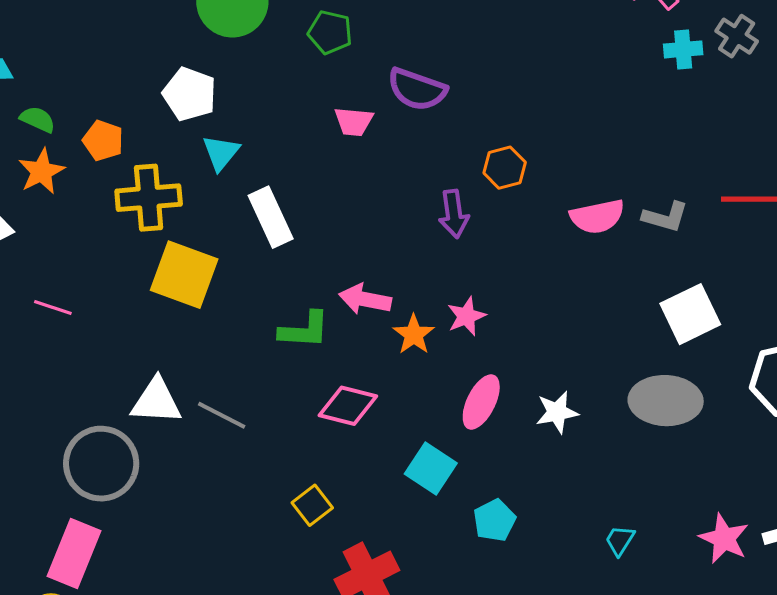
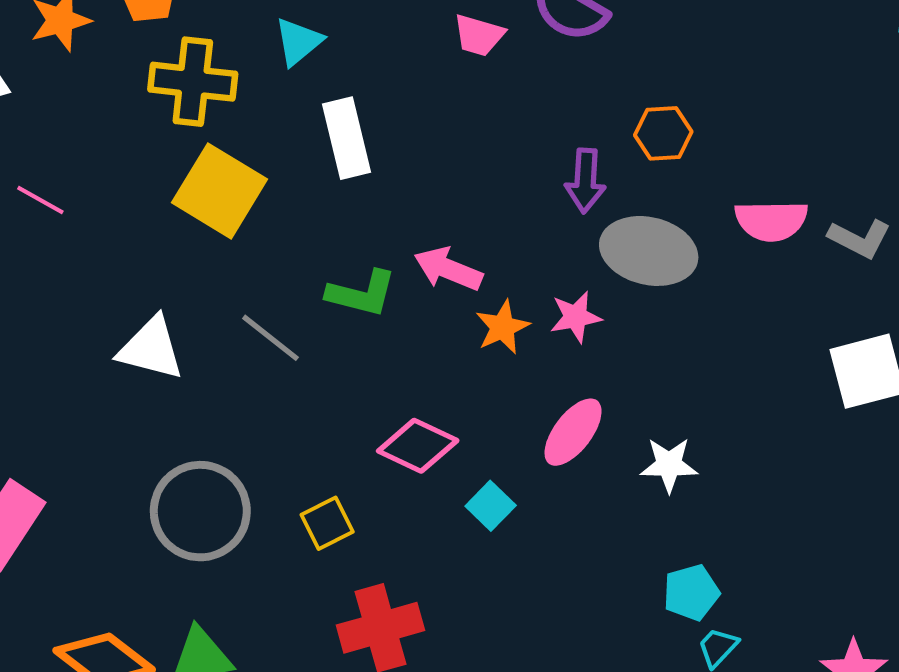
gray ellipse: (666, 401) -> (649, 251), moved
pink diamond: (348, 406) -> (418, 446), moved
gray line: (222, 415) -> (270, 338), moved
gray circle: (101, 464) -> (200, 511), moved
cyan square: (431, 469) -> (491, 506), size x0.7
cyan pentagon: (495, 520) -> (691, 592), moved

